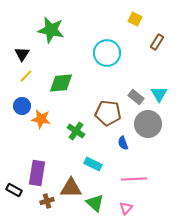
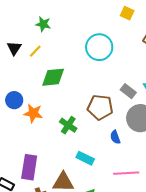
green star: (51, 30) -> (43, 24), size x0.6
yellow line: (26, 76) -> (35, 51), moved

